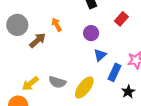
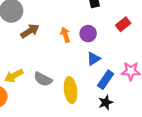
orange arrow: (57, 25) -> (65, 35), moved
yellow ellipse: (84, 87) -> (71, 90), turned -55
black star: (128, 92) -> (106, 102), moved

